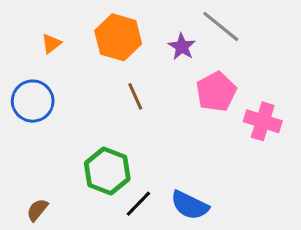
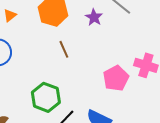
pink pentagon: (216, 92) -> (116, 78), moved

